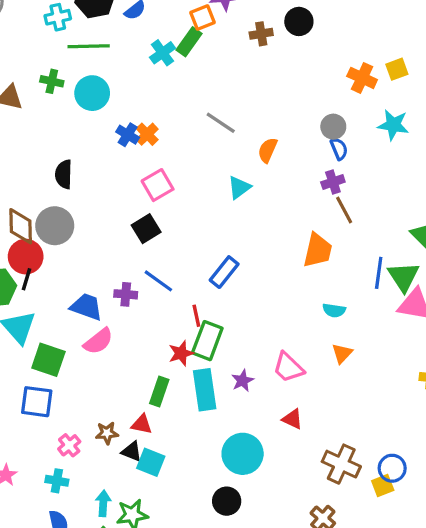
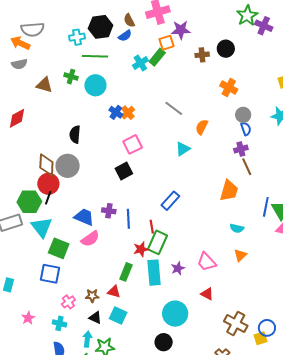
orange cross: (362, 78) -> (229, 88), moved
blue line: (158, 281) -> (128, 219), moved, turned 48
black triangle: (132, 451) -> (95, 318), moved

